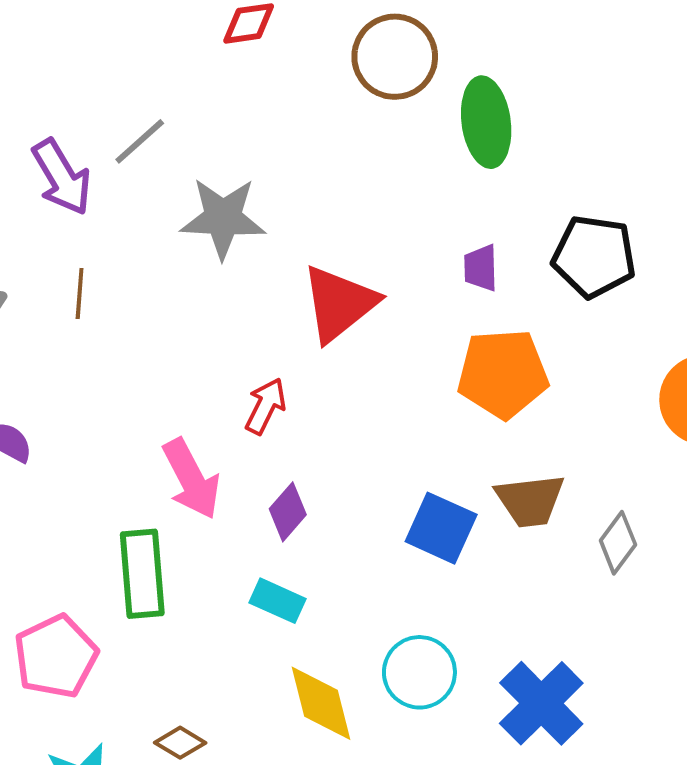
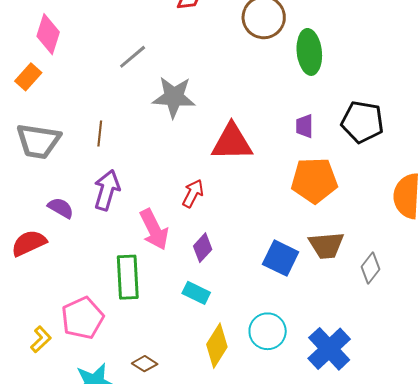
purple arrow: (62, 177) -> (107, 190), moved, turned -135
red triangle: (339, 303) -> (232, 142), turned 36
yellow diamond: (321, 703) -> (217, 346), turned 45

